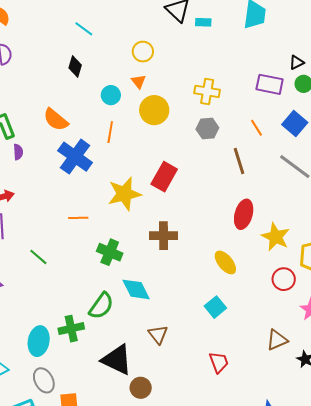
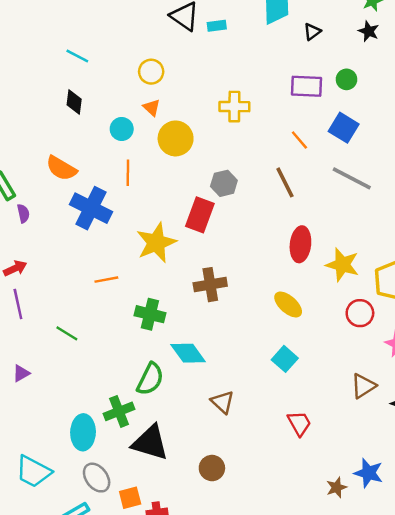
black triangle: (297, 63) -> (312, 32), moved
gray hexagon: (207, 129) -> (224, 183), moved
black triangle: (117, 360) -> (150, 443), moved

